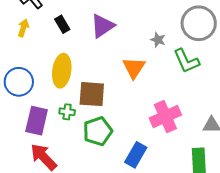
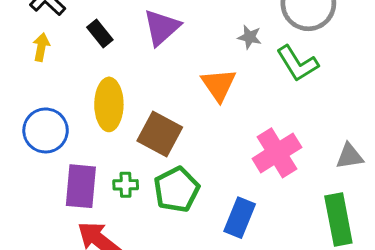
brown square: (92, 94) -> (160, 134), turned 32
green cross: (67, 112) -> (126, 185), moved

